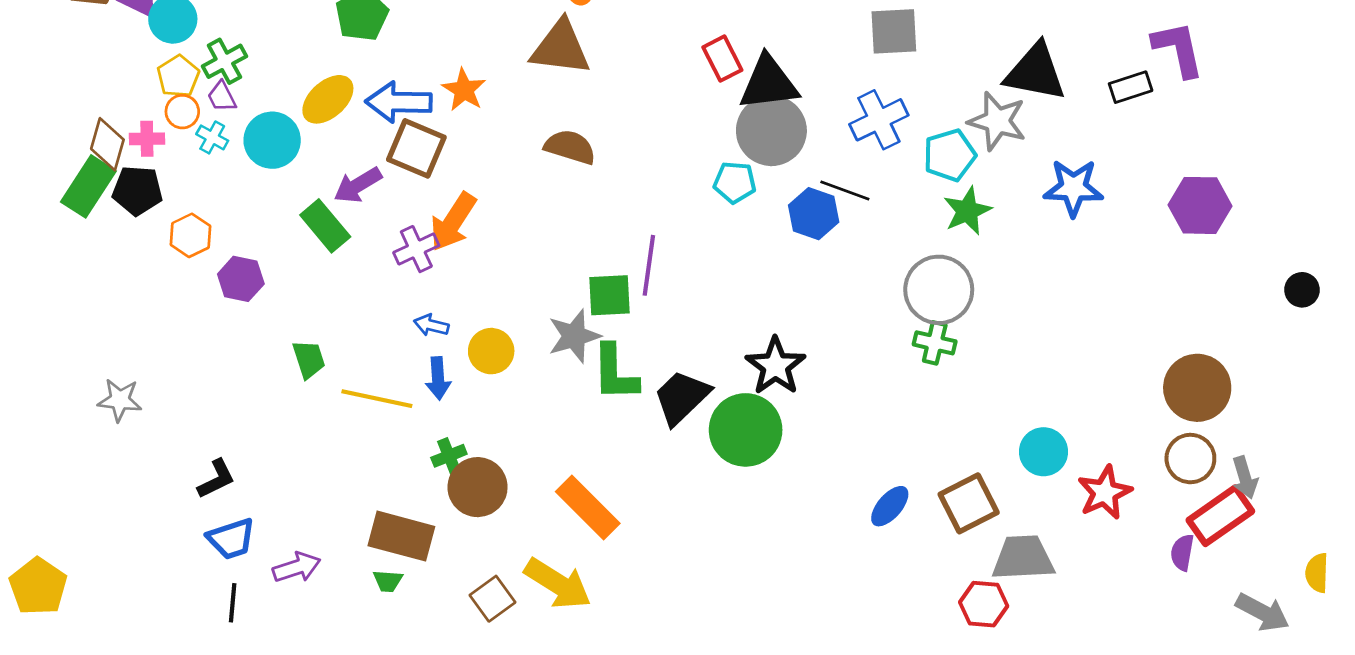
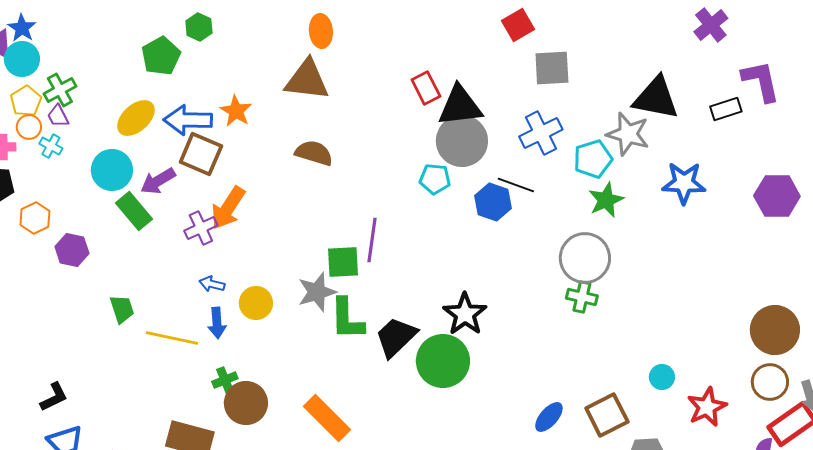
cyan circle: (272, 140) -> (112, 170), moved
cyan circle: (1044, 452) -> (662, 377), size x0.7

